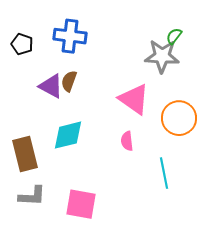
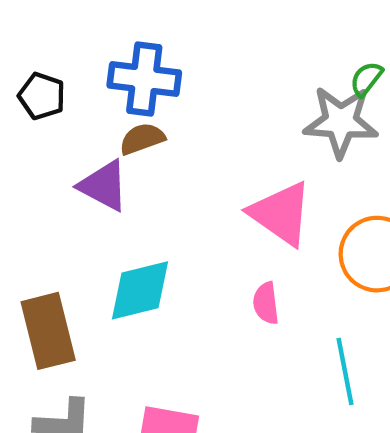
brown semicircle: (69, 81) -> (142, 139), moved, turned 50

